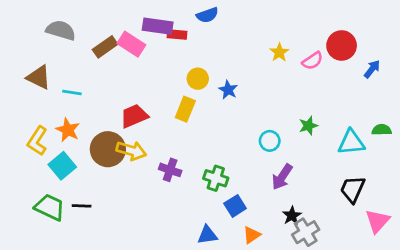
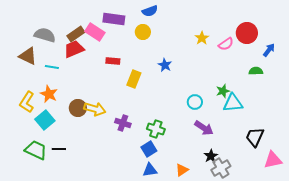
gray semicircle: (61, 30) -> (45, 35), moved
red rectangle: (177, 34) -> (113, 61), moved
yellow circle: (198, 79) -> (143, 32), moved
red trapezoid: (134, 116) -> (74, 49), moved
green semicircle: (382, 130) -> (256, 71), moved
cyan triangle: (351, 142) -> (233, 103), moved
brown circle: (108, 149) -> (78, 108), size x0.7
purple arrow: (282, 177) -> (204, 128), turned -90
blue square: (235, 206) -> (149, 149), moved
pink triangle: (378, 221) -> (273, 160), turned 36

